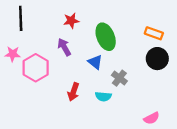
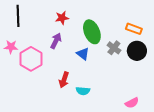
purple arrow: (64, 47) -> (56, 41), turned 56
gray cross: (119, 78) -> (114, 48), moved
cyan semicircle: (103, 96) -> (83, 91), moved

